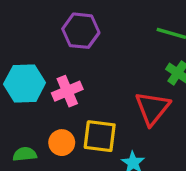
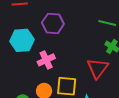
cyan hexagon: (25, 83) -> (22, 40), moved

